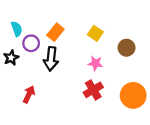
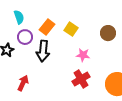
cyan semicircle: (17, 29) -> (19, 17), moved
yellow square: (95, 33) -> (71, 29), moved
brown circle: (127, 48) -> (108, 33), moved

